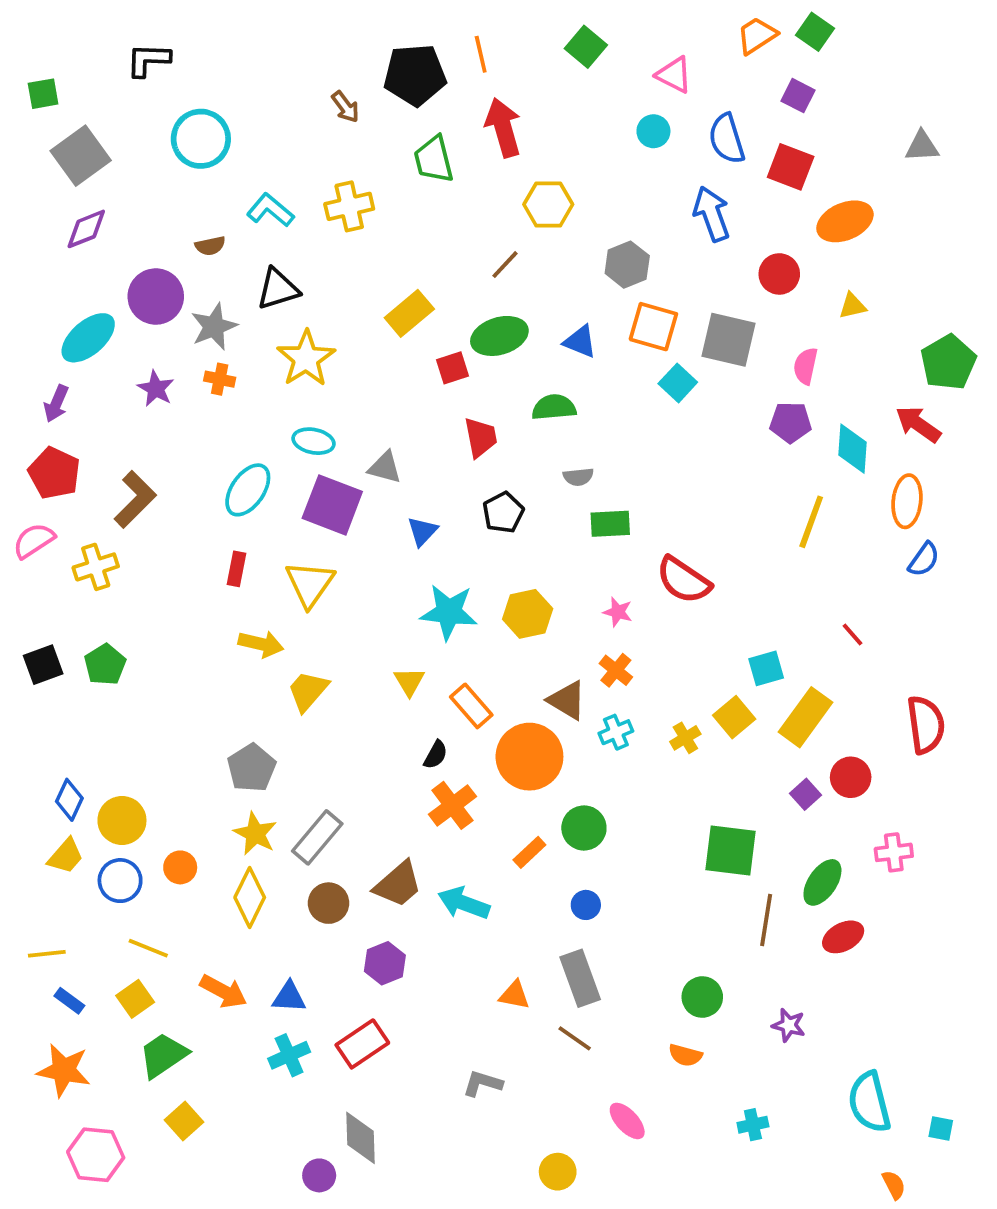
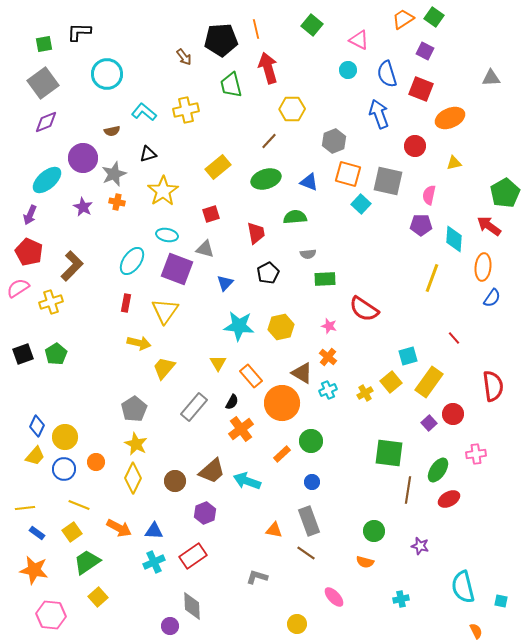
green square: (43, 94) -> (44, 44), moved
black triangle: (278, 289) -> (148, 154), size x0.7
red square: (452, 368) -> (211, 214), moved
gray rectangle: (317, 837) -> (194, 407), moved

